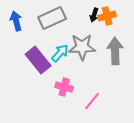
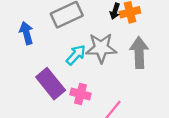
blue arrow: (16, 21) -> (26, 33), moved
purple rectangle: (38, 60) -> (51, 84), moved

